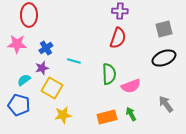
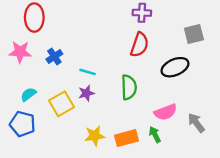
black ellipse: (164, 58) -> (175, 67), moved
purple star: (42, 68) -> (86, 93), moved
pink semicircle: (131, 86) -> (166, 112), moved
yellow square: (52, 88) -> (61, 104), turned 30
yellow star: (63, 115) -> (95, 136), moved

